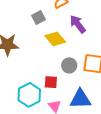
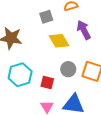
cyan hexagon: (29, 95) -> (20, 75), moved

